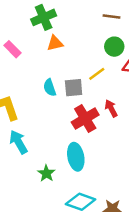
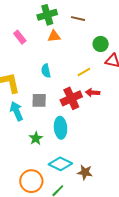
brown line: (111, 17) -> (78, 19), moved
yellow line: (97, 74) -> (84, 72), moved
gray square: (74, 88) -> (39, 100), moved
red arrow: (111, 108) -> (93, 93), turned -64

